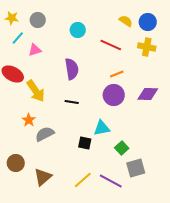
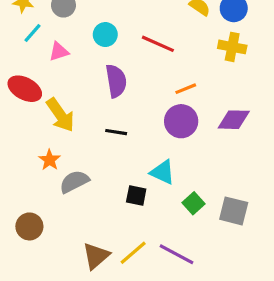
cyan circle: (78, 30) -> (105, 35), moved
red line: (111, 45) -> (158, 44), moved
cyan triangle: (102, 128) -> (163, 172), turned 36
gray square: (136, 168) -> (234, 211), moved, turned 30
brown triangle: (43, 177) -> (96, 256), moved

